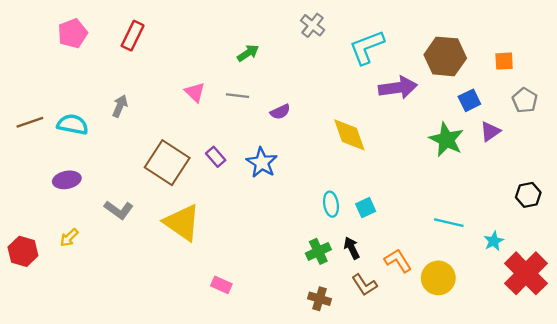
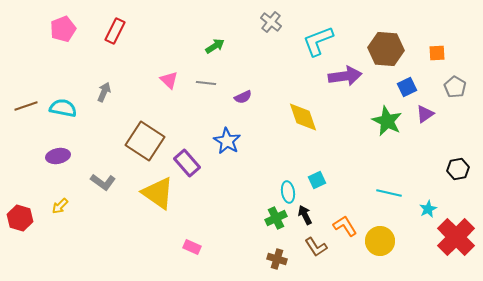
purple rectangle: (216, 157) -> (187, 163), moved, size x1.5
cyan ellipse: (331, 204) -> (288, 192), moved

